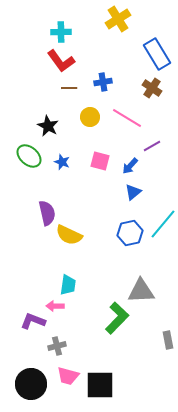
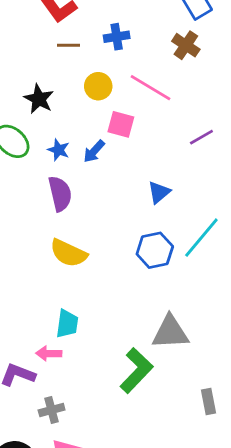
purple line: (152, 146) -> (201, 137), moved
pink square: (100, 161) -> (121, 124), moved
blue arrow: (130, 166) -> (94, 151), moved
purple semicircle: (47, 213) -> (60, 194), moved

